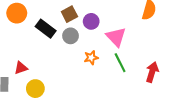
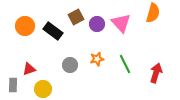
orange circle: (17, 13) -> (25, 26), moved
gray circle: (70, 36) -> (70, 65), moved
pink triangle: (116, 37) -> (121, 23), moved

